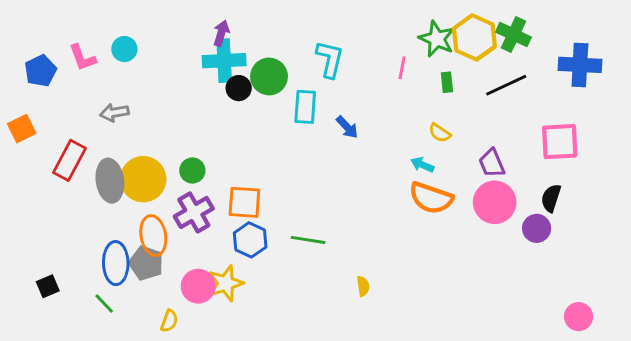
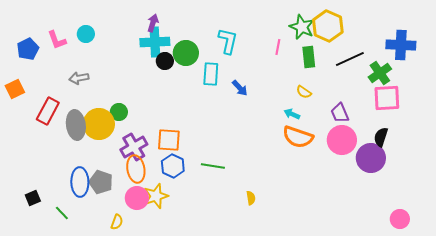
green cross: (513, 35) -> (380, 73), moved, turned 30
green rectangle: (447, 82) -> (309, 57), size x1.5
green circle: (192, 170) -> (119, 112), moved
purple circle: (537, 228) -> (371, 158), size x1.5
orange ellipse: (153, 236) -> (136, 169), moved
green line: (104, 304) -> (62, 213), moved

